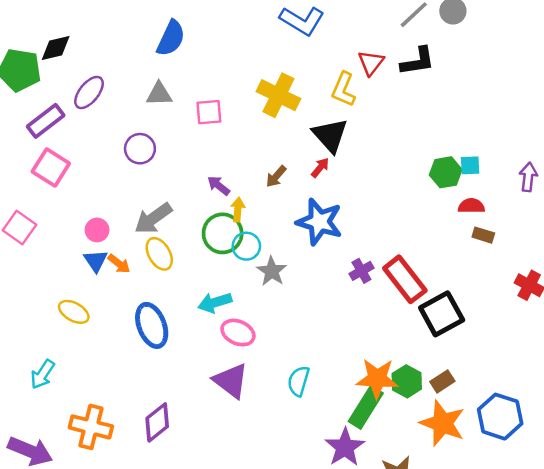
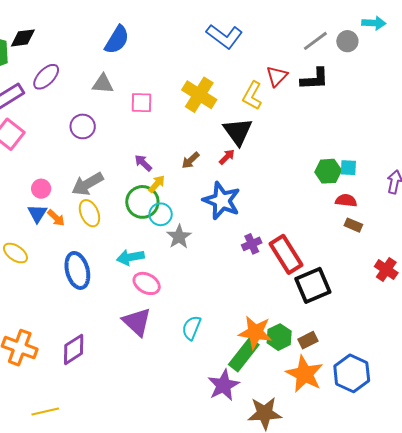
yellow arrow: (238, 210) -> (157, 184), turned 30

